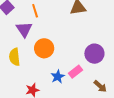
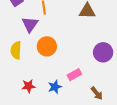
purple circle: (94, 54) -> (103, 52), moved
blue star: (58, 77) -> (55, 87), moved

